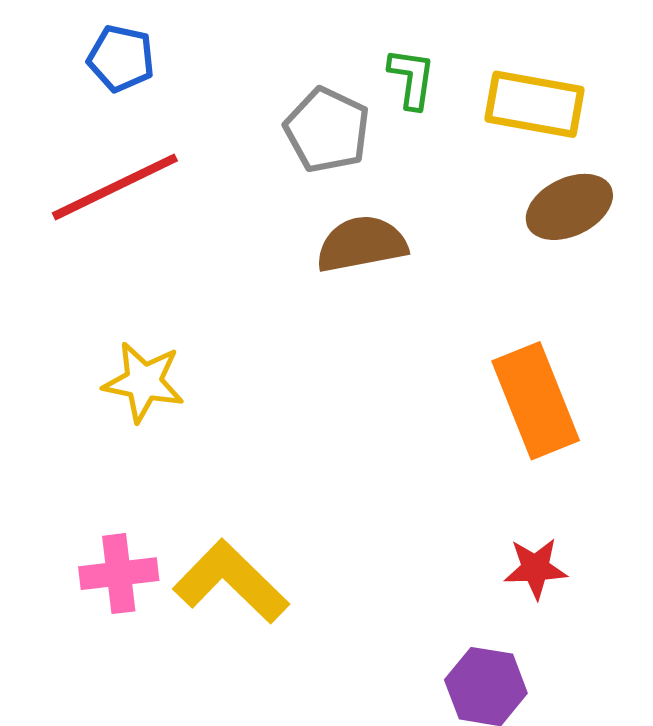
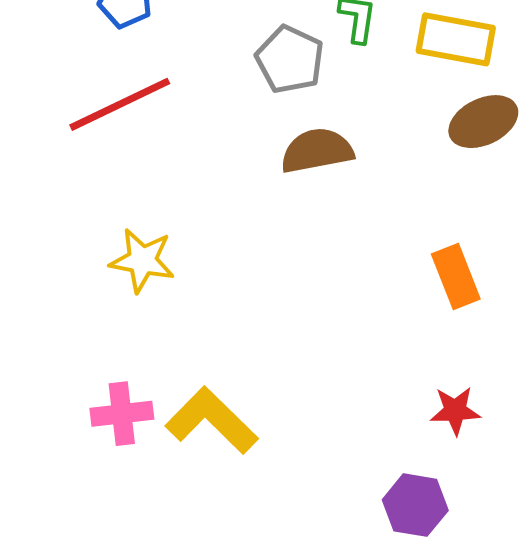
orange rectangle: (536, 401) -> (456, 277), size x0.7

